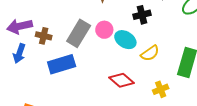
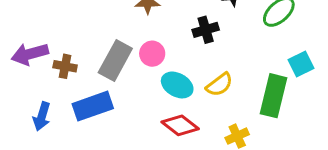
cyan ellipse: (125, 40) -> (177, 85), moved
blue arrow: (19, 53) -> (42, 116), moved

